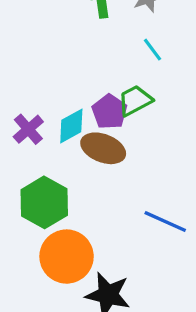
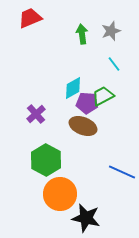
purple pentagon: (110, 112) -> (87, 103), turned -30
cyan diamond: (71, 126) -> (73, 88), moved

